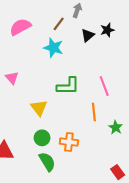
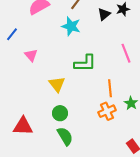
pink line: (104, 86) -> (126, 53), moved
orange cross: (69, 142) -> (107, 111), moved, turned -30

